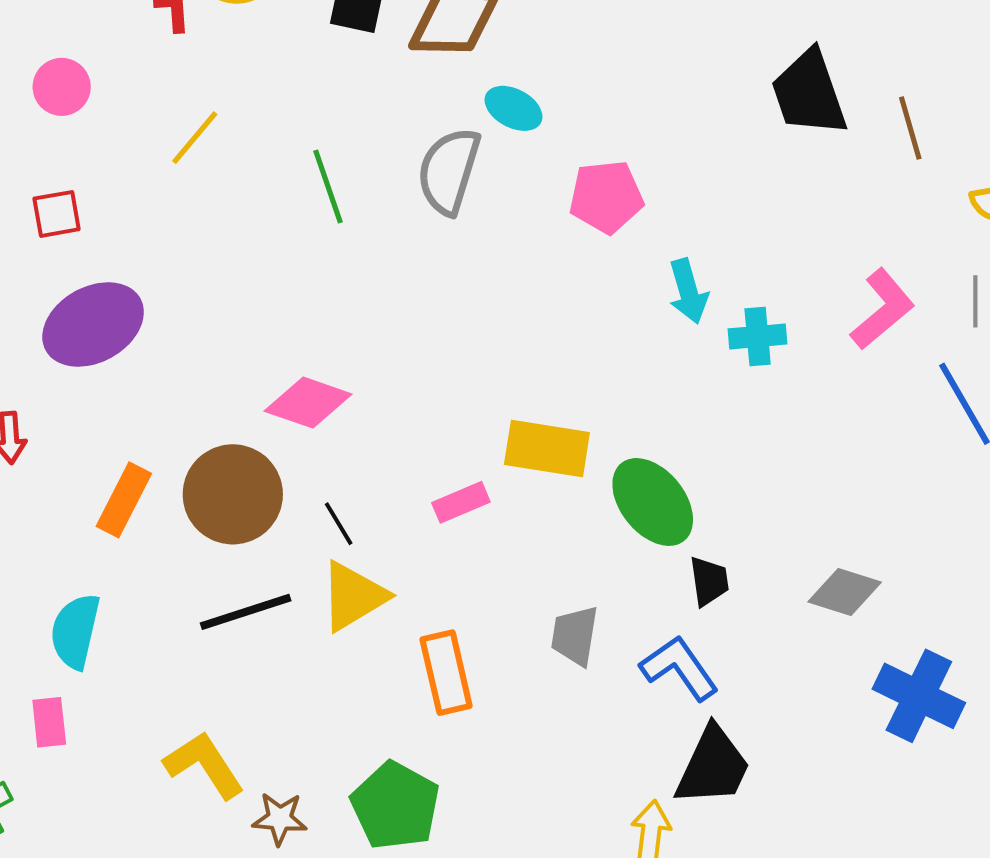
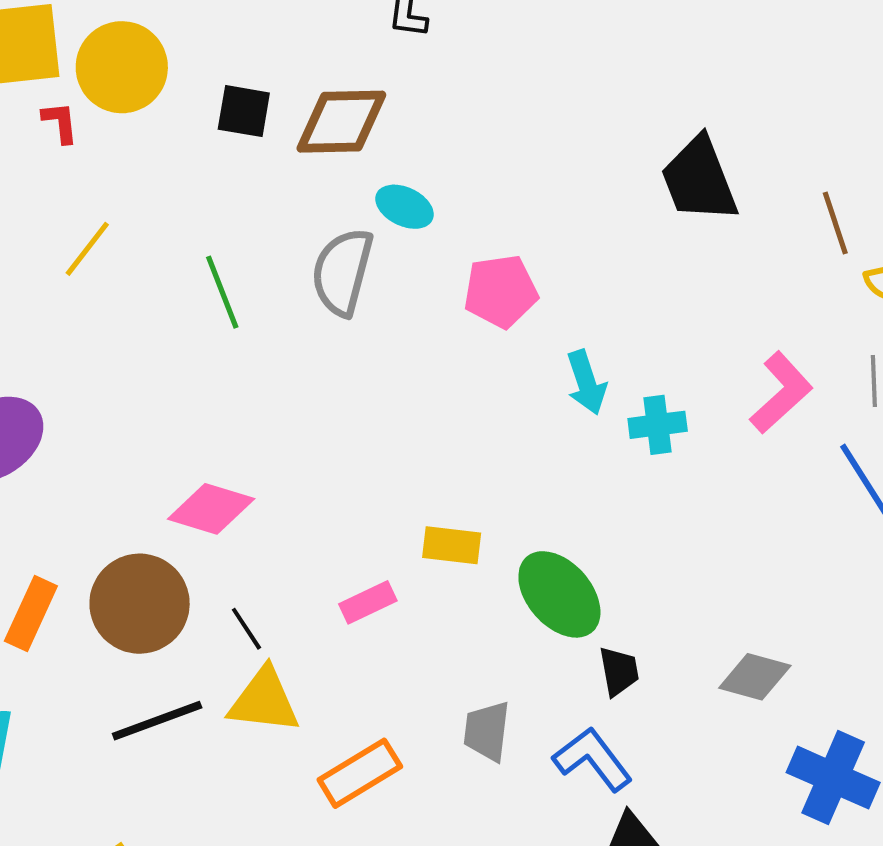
brown line: (910, 128) -> (835, 223), moved
yellow rectangle: (547, 449) -> (452, 545), size x0.7
yellow triangle: (353, 596) -> (264, 701), turned 40
orange rectangle: (446, 673) -> (360, 773), turned 74

